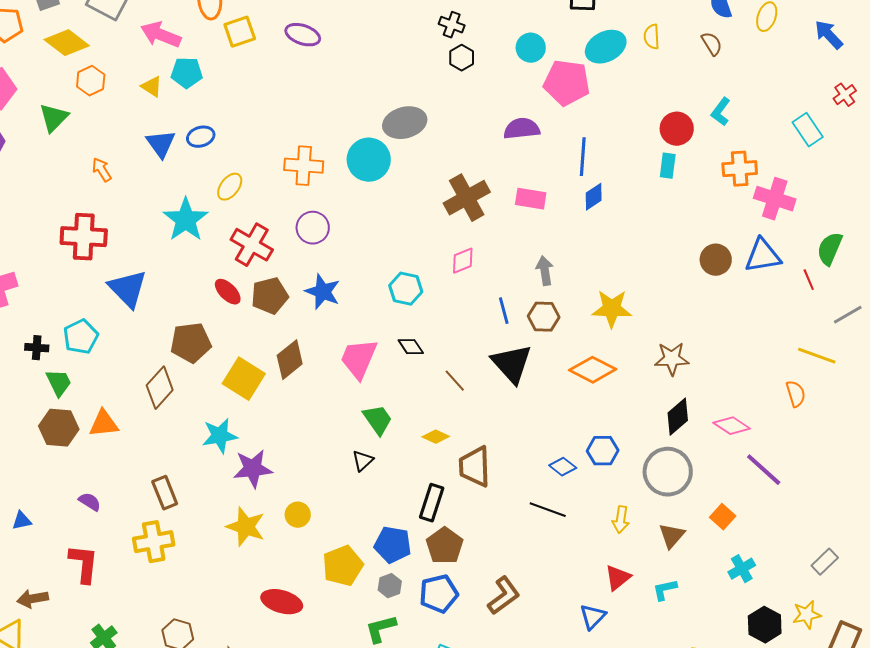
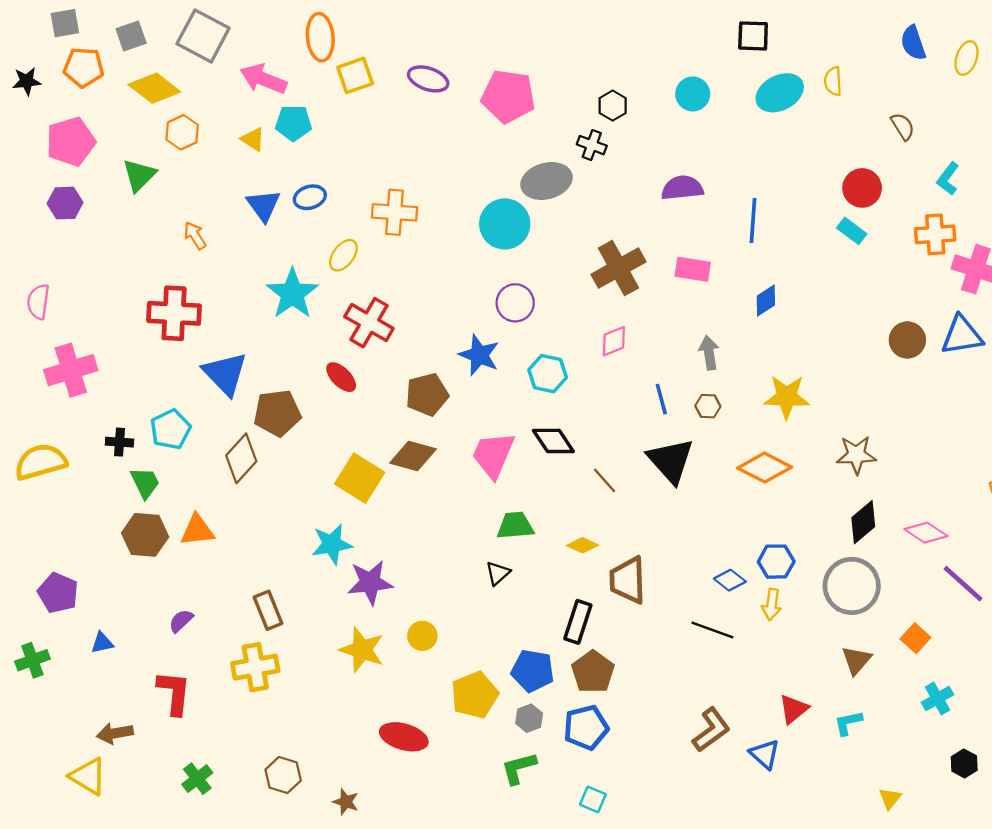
black cross: (452, 25) -> (592, 145), moved
brown semicircle: (712, 44) -> (903, 126), moved
pink pentagon: (567, 83) -> (508, 96), moved
cyan L-shape: (721, 112) -> (948, 179), moved
orange cross: (304, 166) -> (394, 212), moved
cyan rectangle: (668, 166) -> (852, 231), turned -60
blue diamond: (594, 197) -> (766, 301), moved
purple circle: (313, 228) -> (515, 303), moved
blue star: (323, 292) -> (479, 355), moved
brown pentagon: (270, 296) -> (427, 394), moved
brown hexagon: (544, 317) -> (708, 406), size x0.7
brown pentagon: (191, 343) -> (277, 413), moved
black diamond: (411, 347) -> (553, 441), size x1.4
brown diamond: (290, 360) -> (413, 456), turned 54
brown diamond: (160, 388) -> (241, 458), moved
green trapezoid: (378, 420) -> (515, 526), turned -60
purple semicircle: (90, 502) -> (181, 621), turned -75
yellow arrow: (621, 520) -> (772, 605), moved
brown L-shape: (504, 596) -> (711, 730), moved
blue triangle: (593, 617) -> (765, 754), turned -32
black hexagon: (765, 625) -> (964, 763), size x0.7

